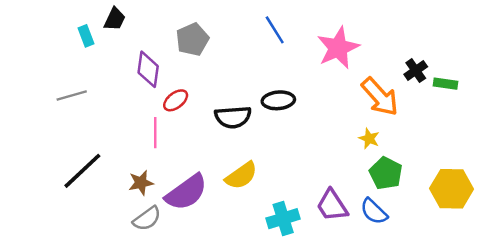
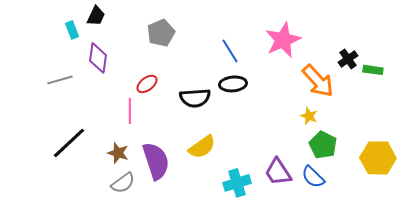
blue line: (275, 30) -> (230, 51), moved
purple diamond: (148, 69) -> (98, 58), moved
brown star: (141, 183) -> (118, 153), turned 30
purple semicircle: (186, 192) -> (156, 161), turned -72

